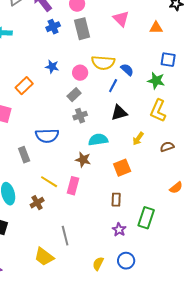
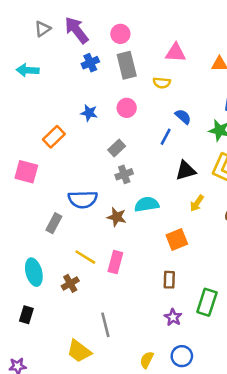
pink triangle: (121, 19) -> (176, 53), turned -42
yellow semicircle: (103, 63) -> (162, 83), moved, size x0.6
pink circle: (80, 73) -> (127, 108), moved
black triangle: (119, 113) -> (186, 171), moved
gray rectangle: (24, 155) -> (54, 223), turned 49
brown star: (83, 160) -> (117, 217), moved

